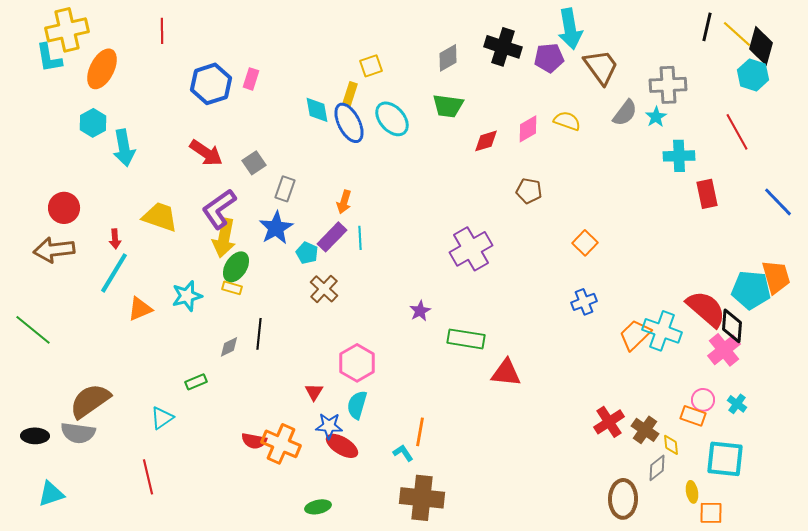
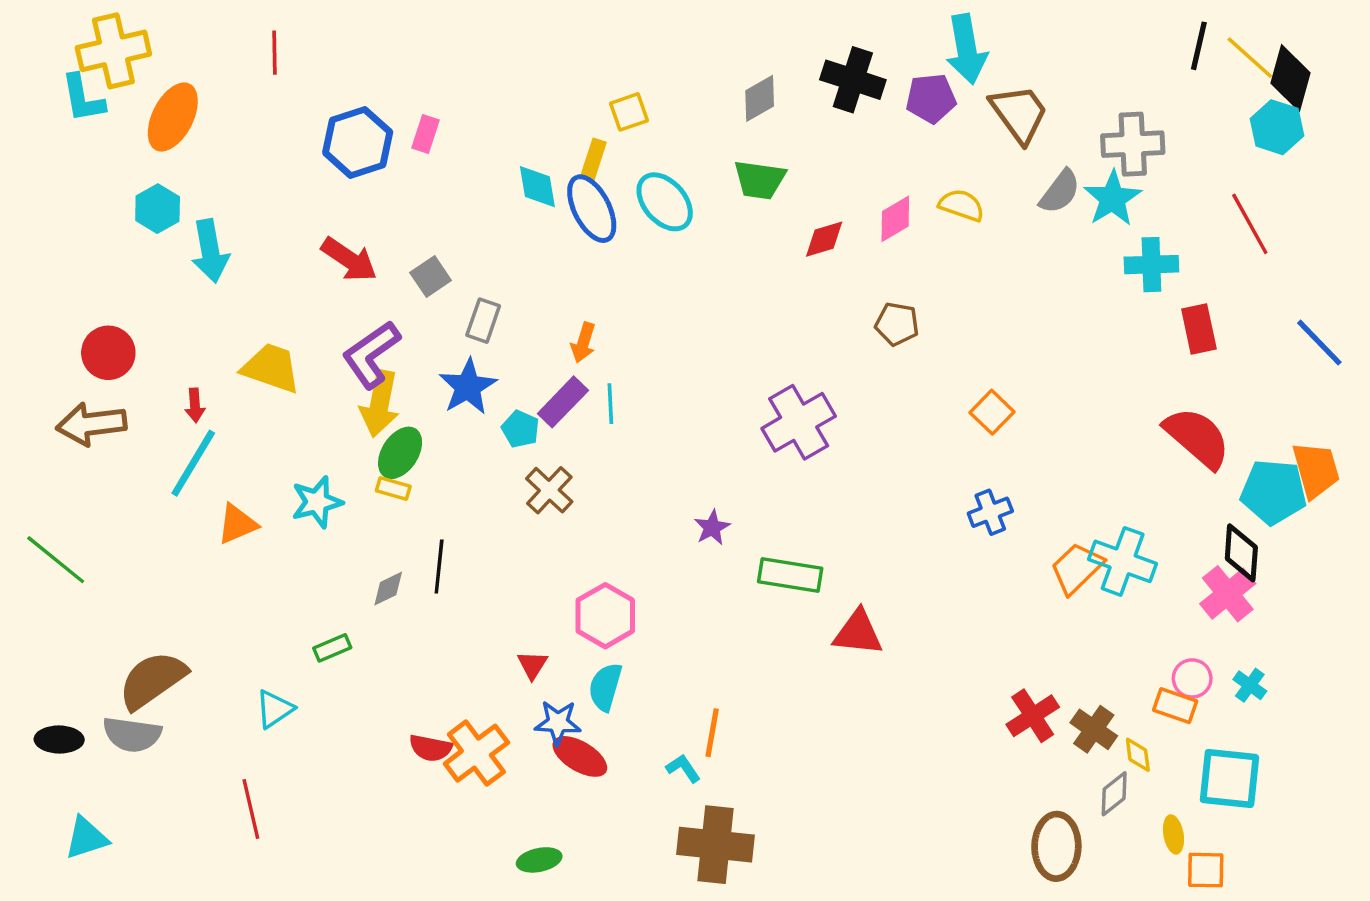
cyan star: (656, 117) -> (1112, 198), size x1.6
red semicircle: (706, 309) -> (1197, 438), moved
orange cross: (281, 444) -> (476, 753), turned 30

